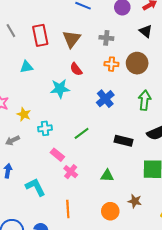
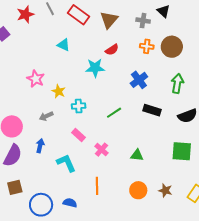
black triangle: (146, 31) -> (163, 11), moved
red rectangle: (40, 35) -> (79, 15), turned -45
cyan triangle: (26, 67) -> (63, 45), turned 32
red semicircle: (76, 69) -> (112, 50), turned -88
black rectangle: (124, 141) -> (152, 110), moved
pink rectangle: (57, 155) -> (78, 135), moved
brown star: (135, 201) -> (165, 190), moved

